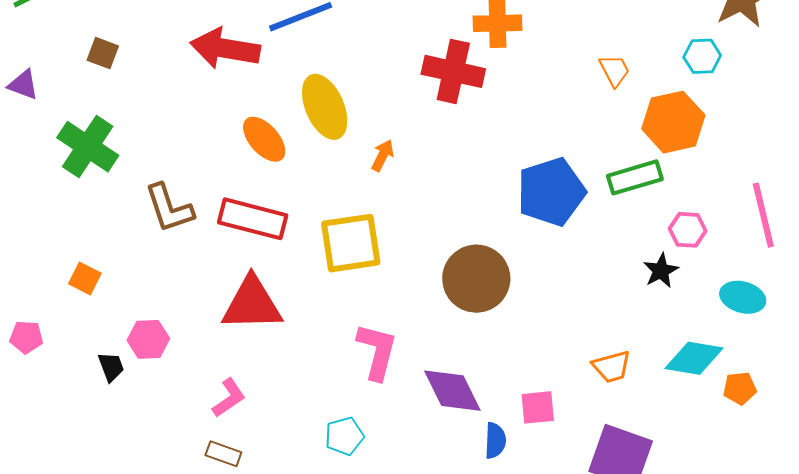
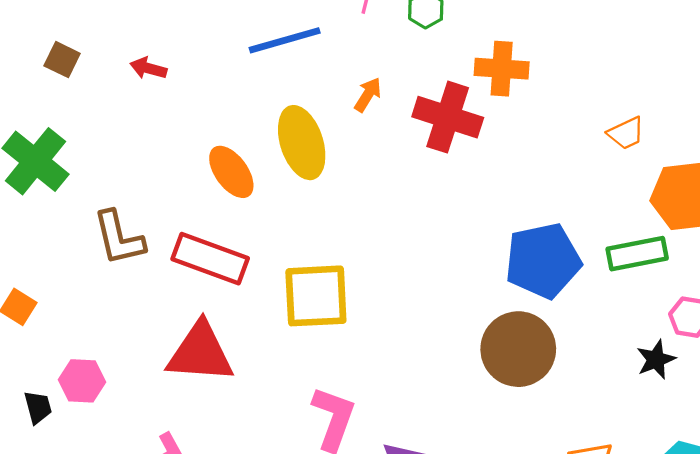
red arrow: (225, 48) -> (148, 68), moved, size x0.5
orange trapezoid: (615, 70) -> (626, 133), turned 87
orange arrow: (383, 155) -> (368, 95), moved
brown circle: (476, 279) -> (518, 349), moved

